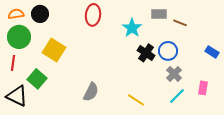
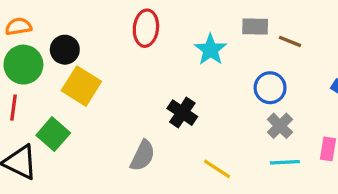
black circle: (40, 14) -> (65, 50), moved
black cross: (146, 53) -> (182, 113), moved
cyan line: (177, 96) -> (285, 162), turned 42

